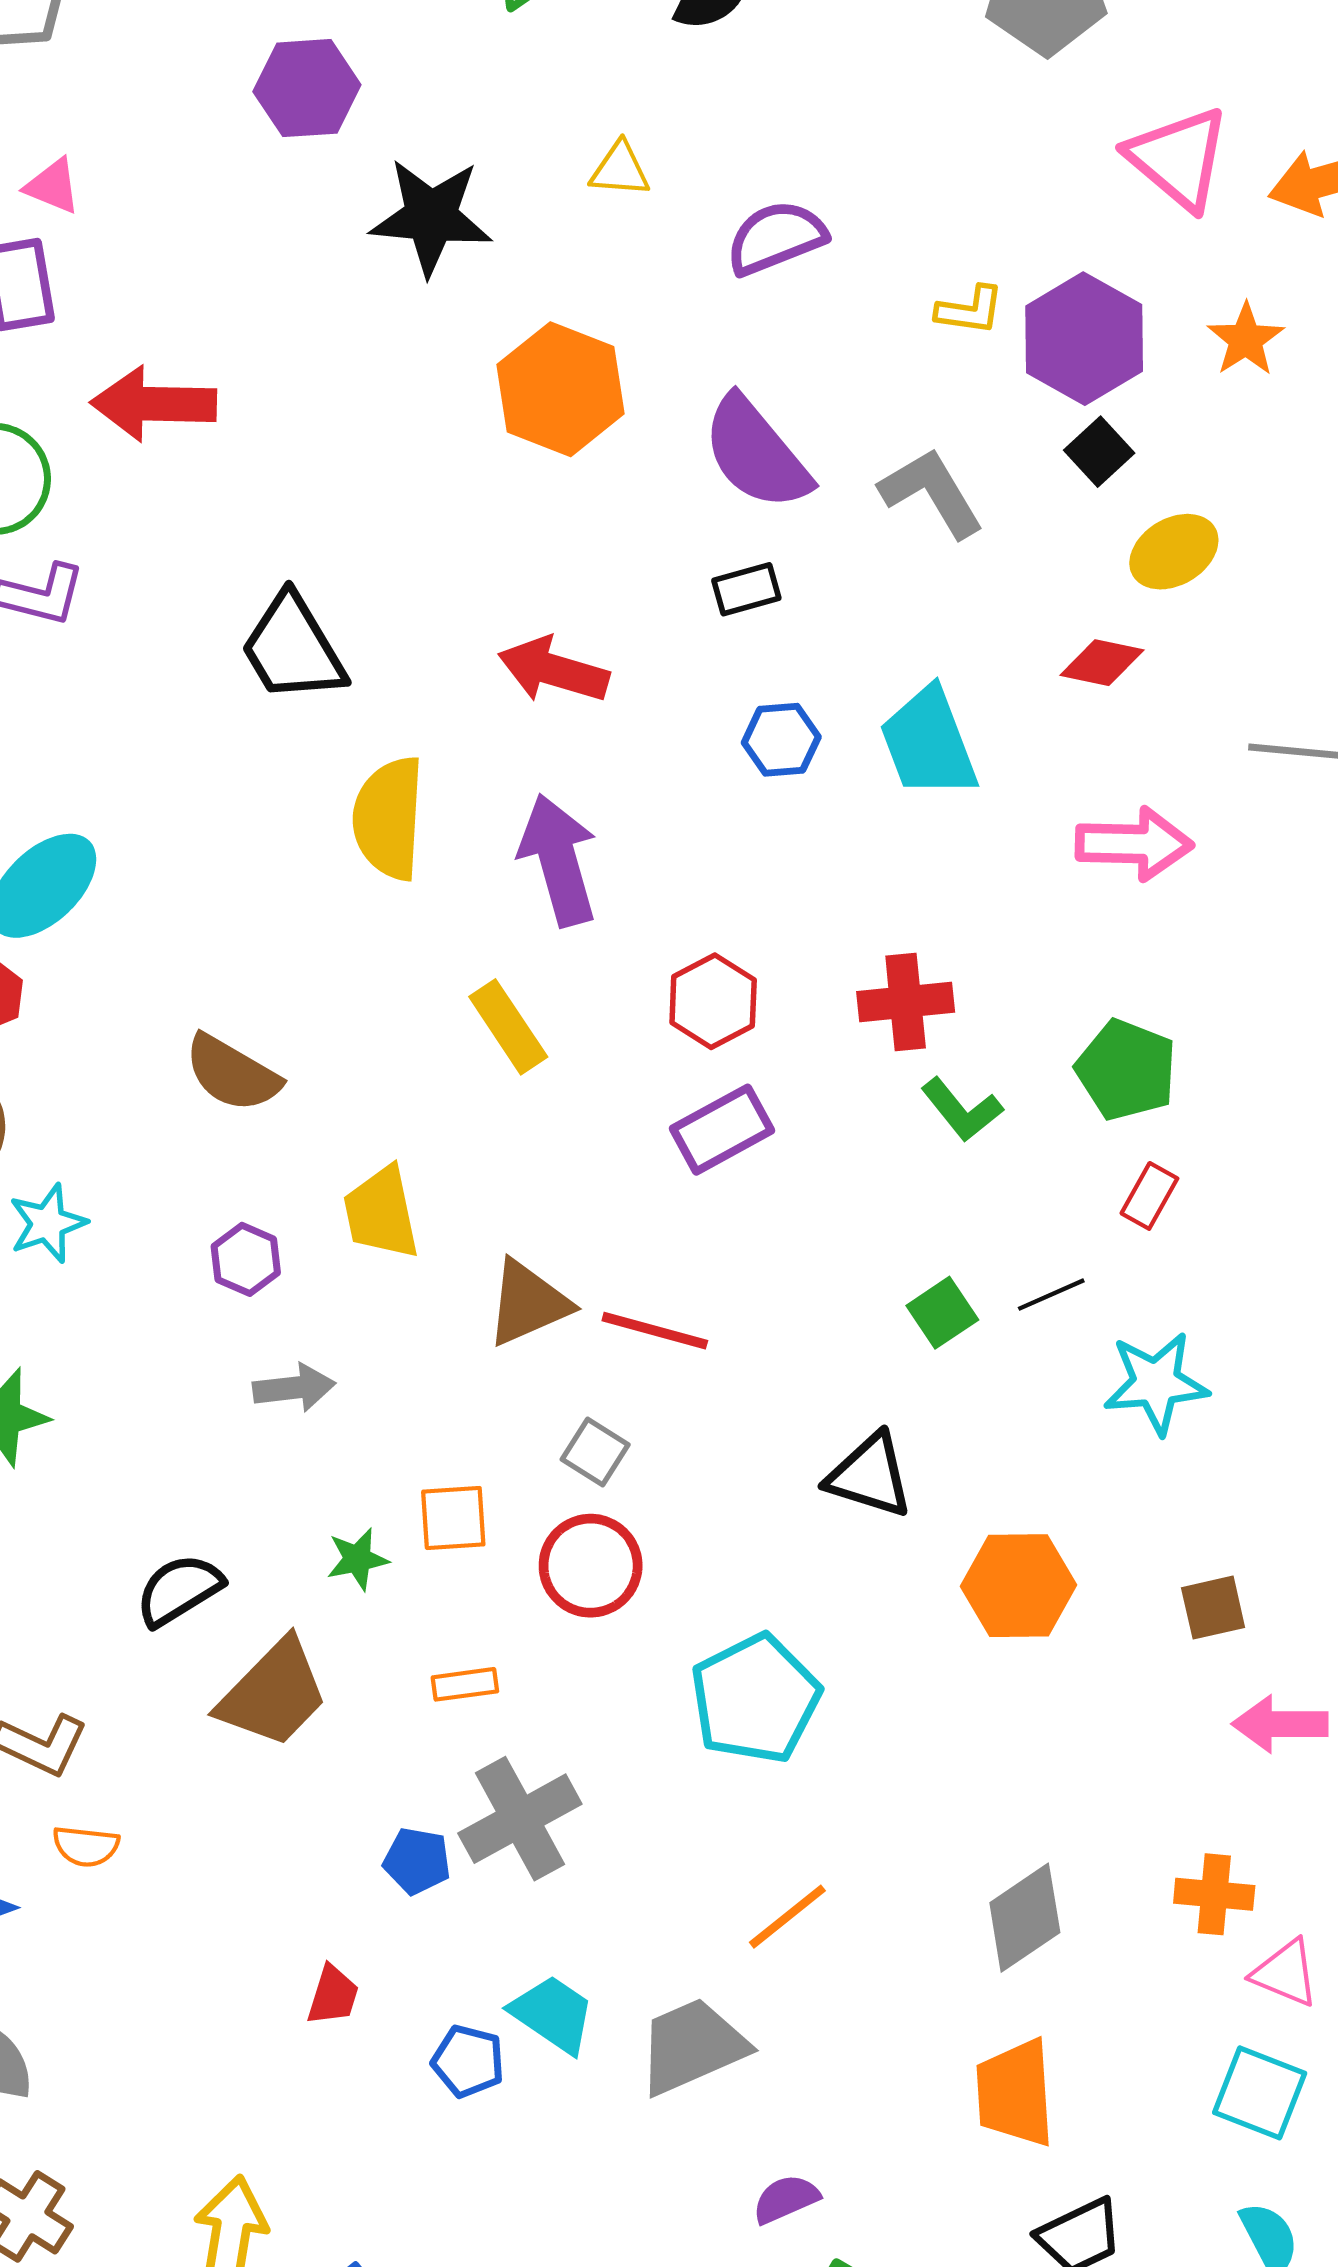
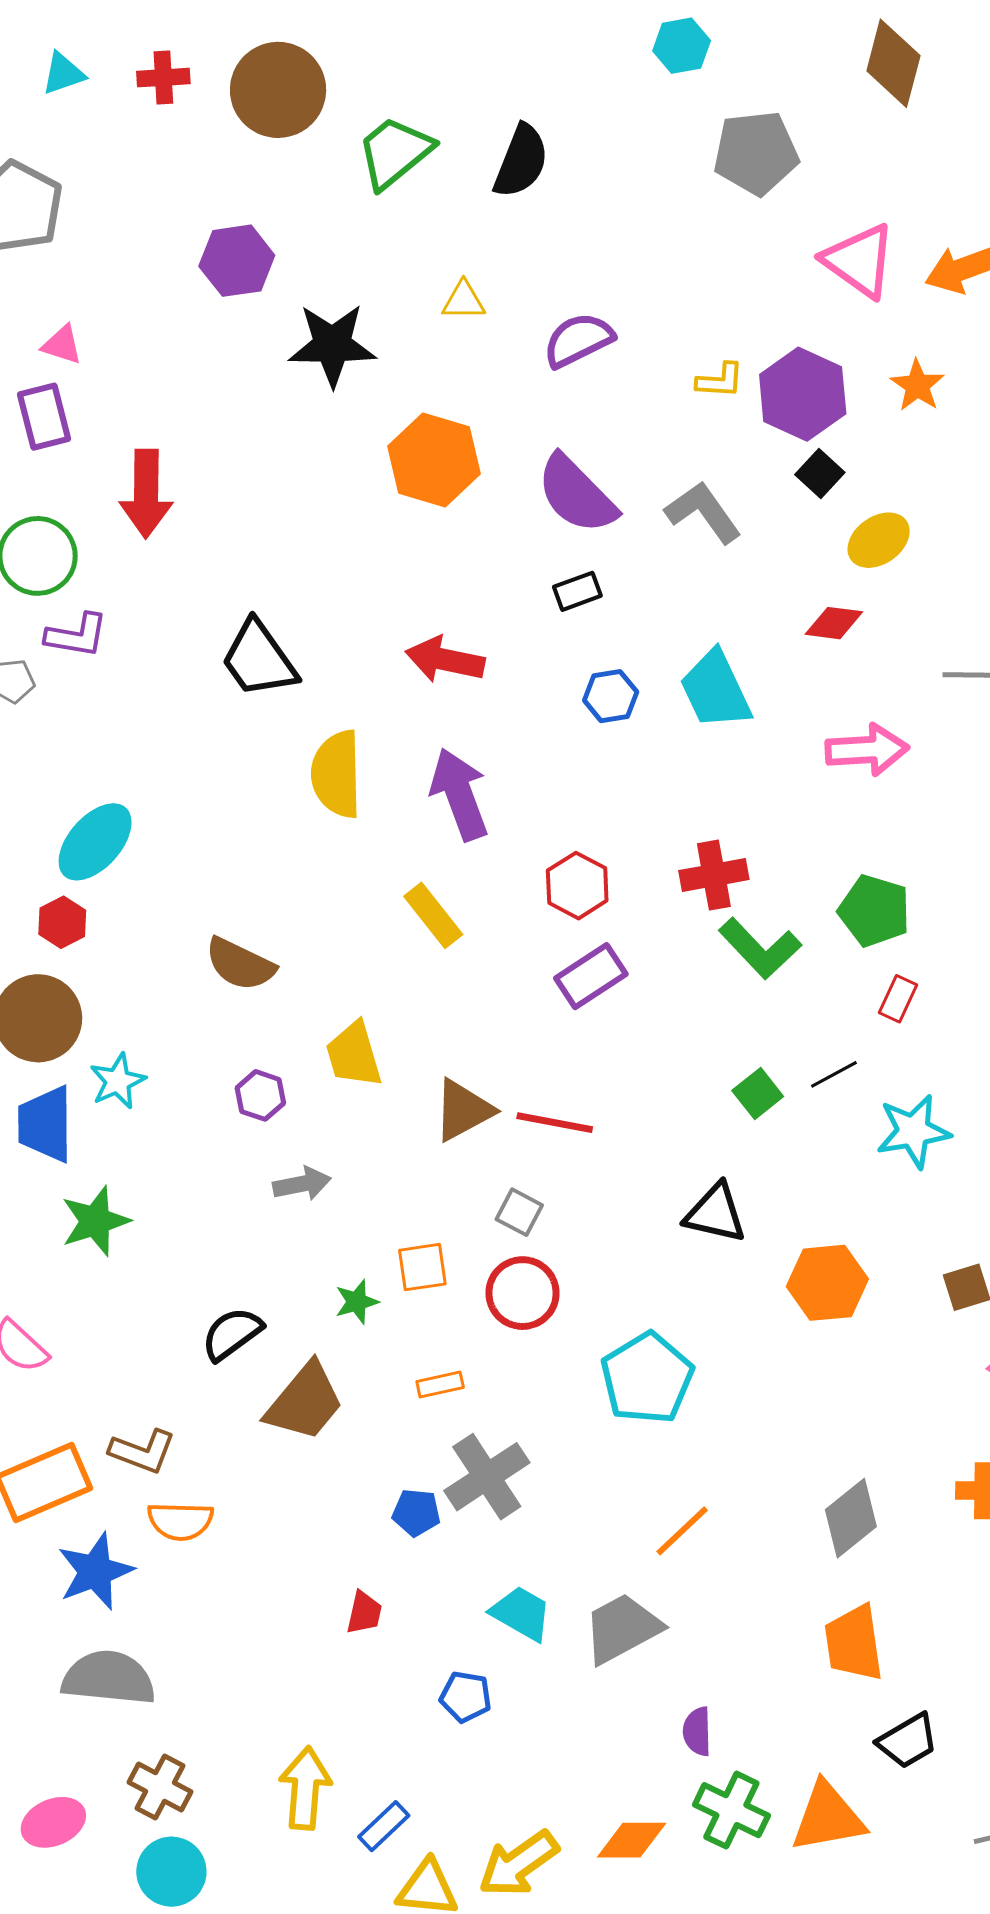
red arrow: (154, 404) -> (146, 494), turned -86
green L-shape: (962, 1110) -> (760, 948), size x1.4
orange semicircle: (86, 1846) -> (180, 1521), size x1.4
blue pentagon: (468, 2061) -> (466, 1697), moved
purple semicircle: (786, 2199) -> (697, 1731), turned -63

